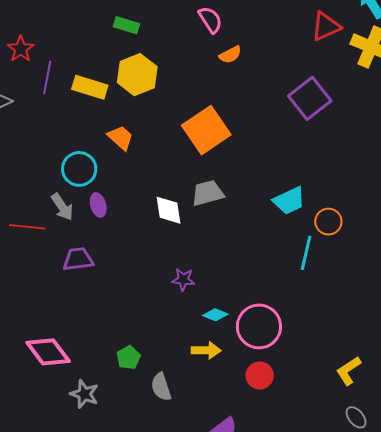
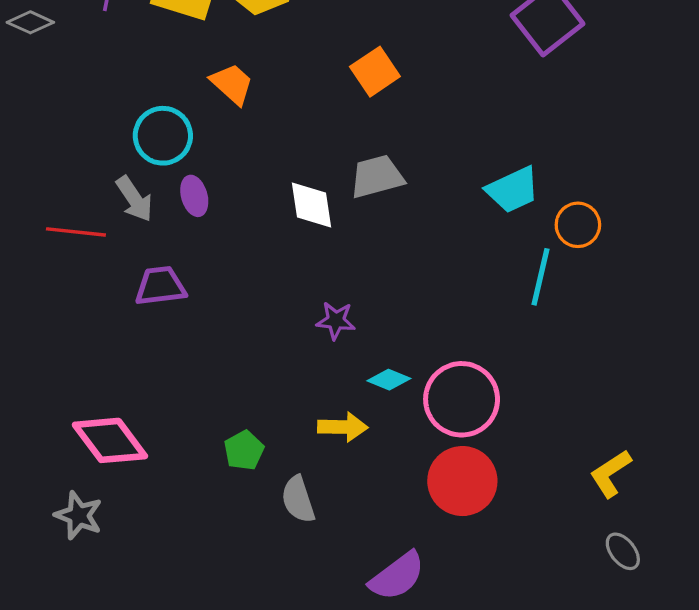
orange square: (206, 130) -> (375, 72), size x0.6
yellow arrow: (206, 350) -> (343, 427), moved
red circle: (260, 376) -> (462, 481), size x1.5
gray star: (84, 394) -> (79, 515), moved

